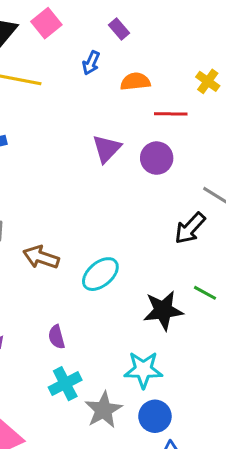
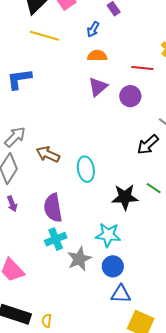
orange semicircle: (135, 81) -> (97, 56), moved
cyan ellipse: (100, 274) -> (86, 169), turned -65
purple semicircle: (57, 337) -> (53, 208), size x1.8

